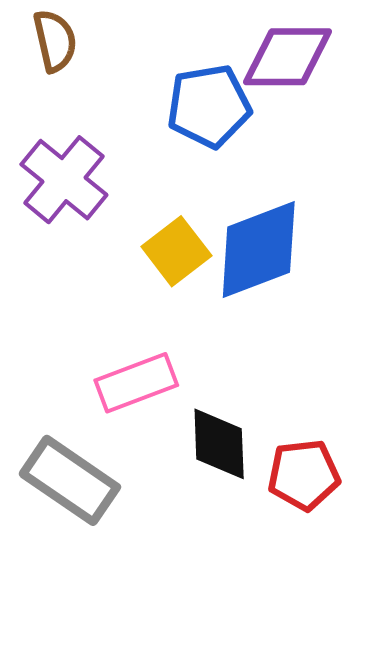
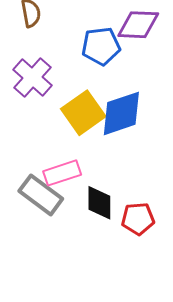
yellow square: (176, 251) -> (83, 113), size x1.4
gray rectangle: (70, 480) -> (41, 195), moved

